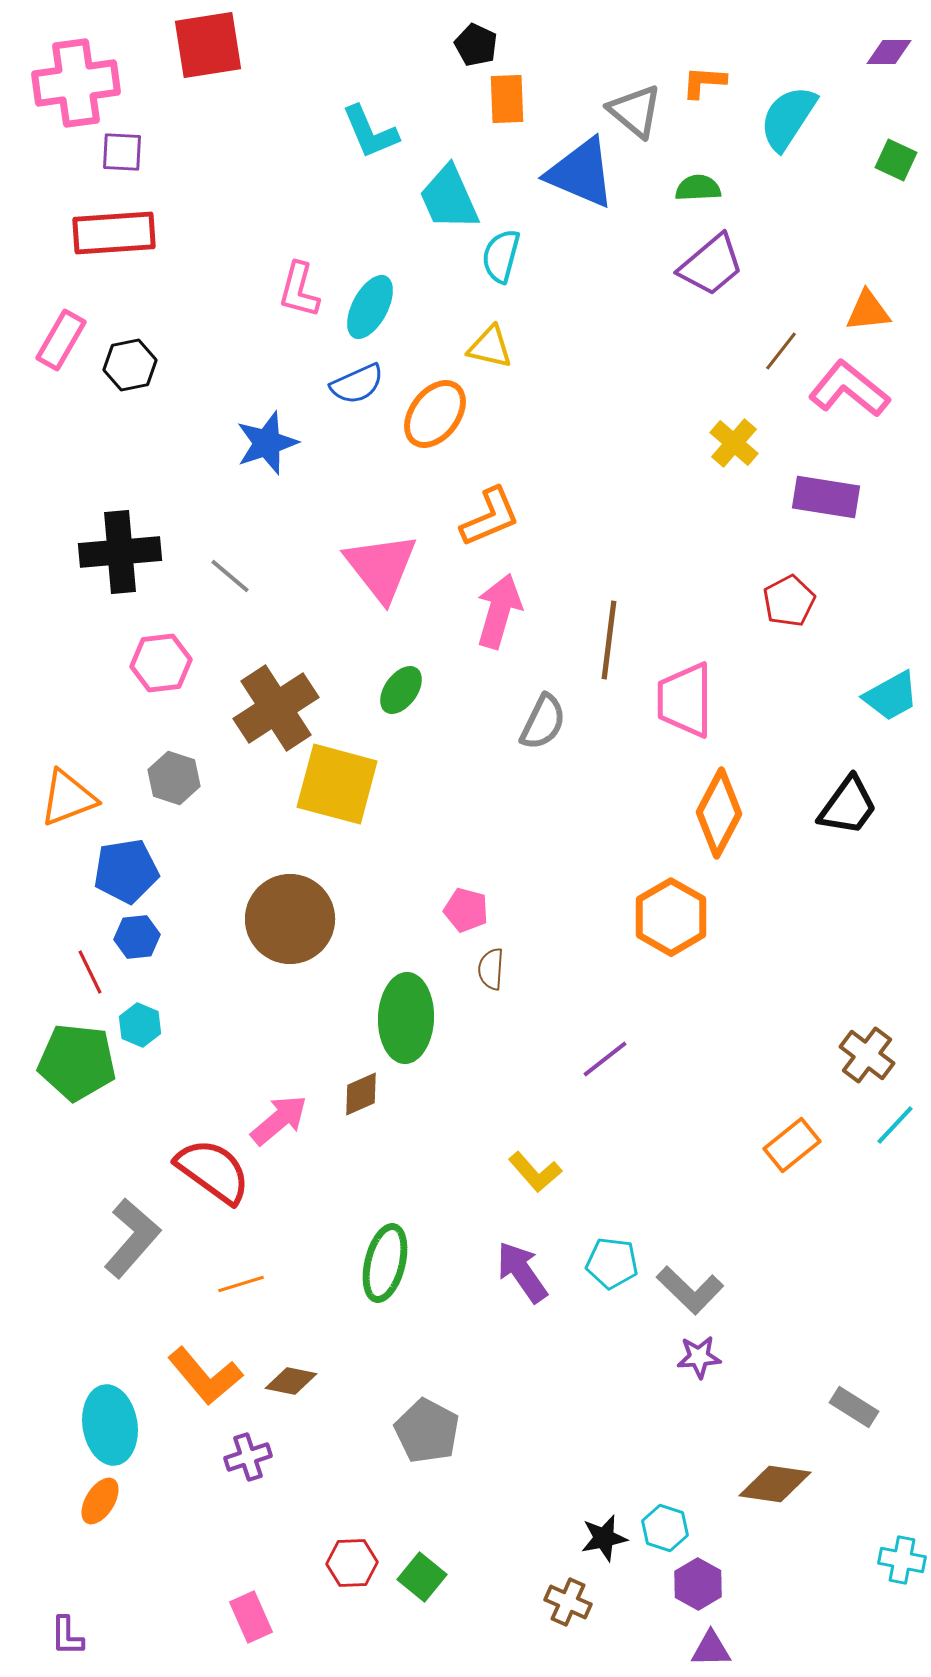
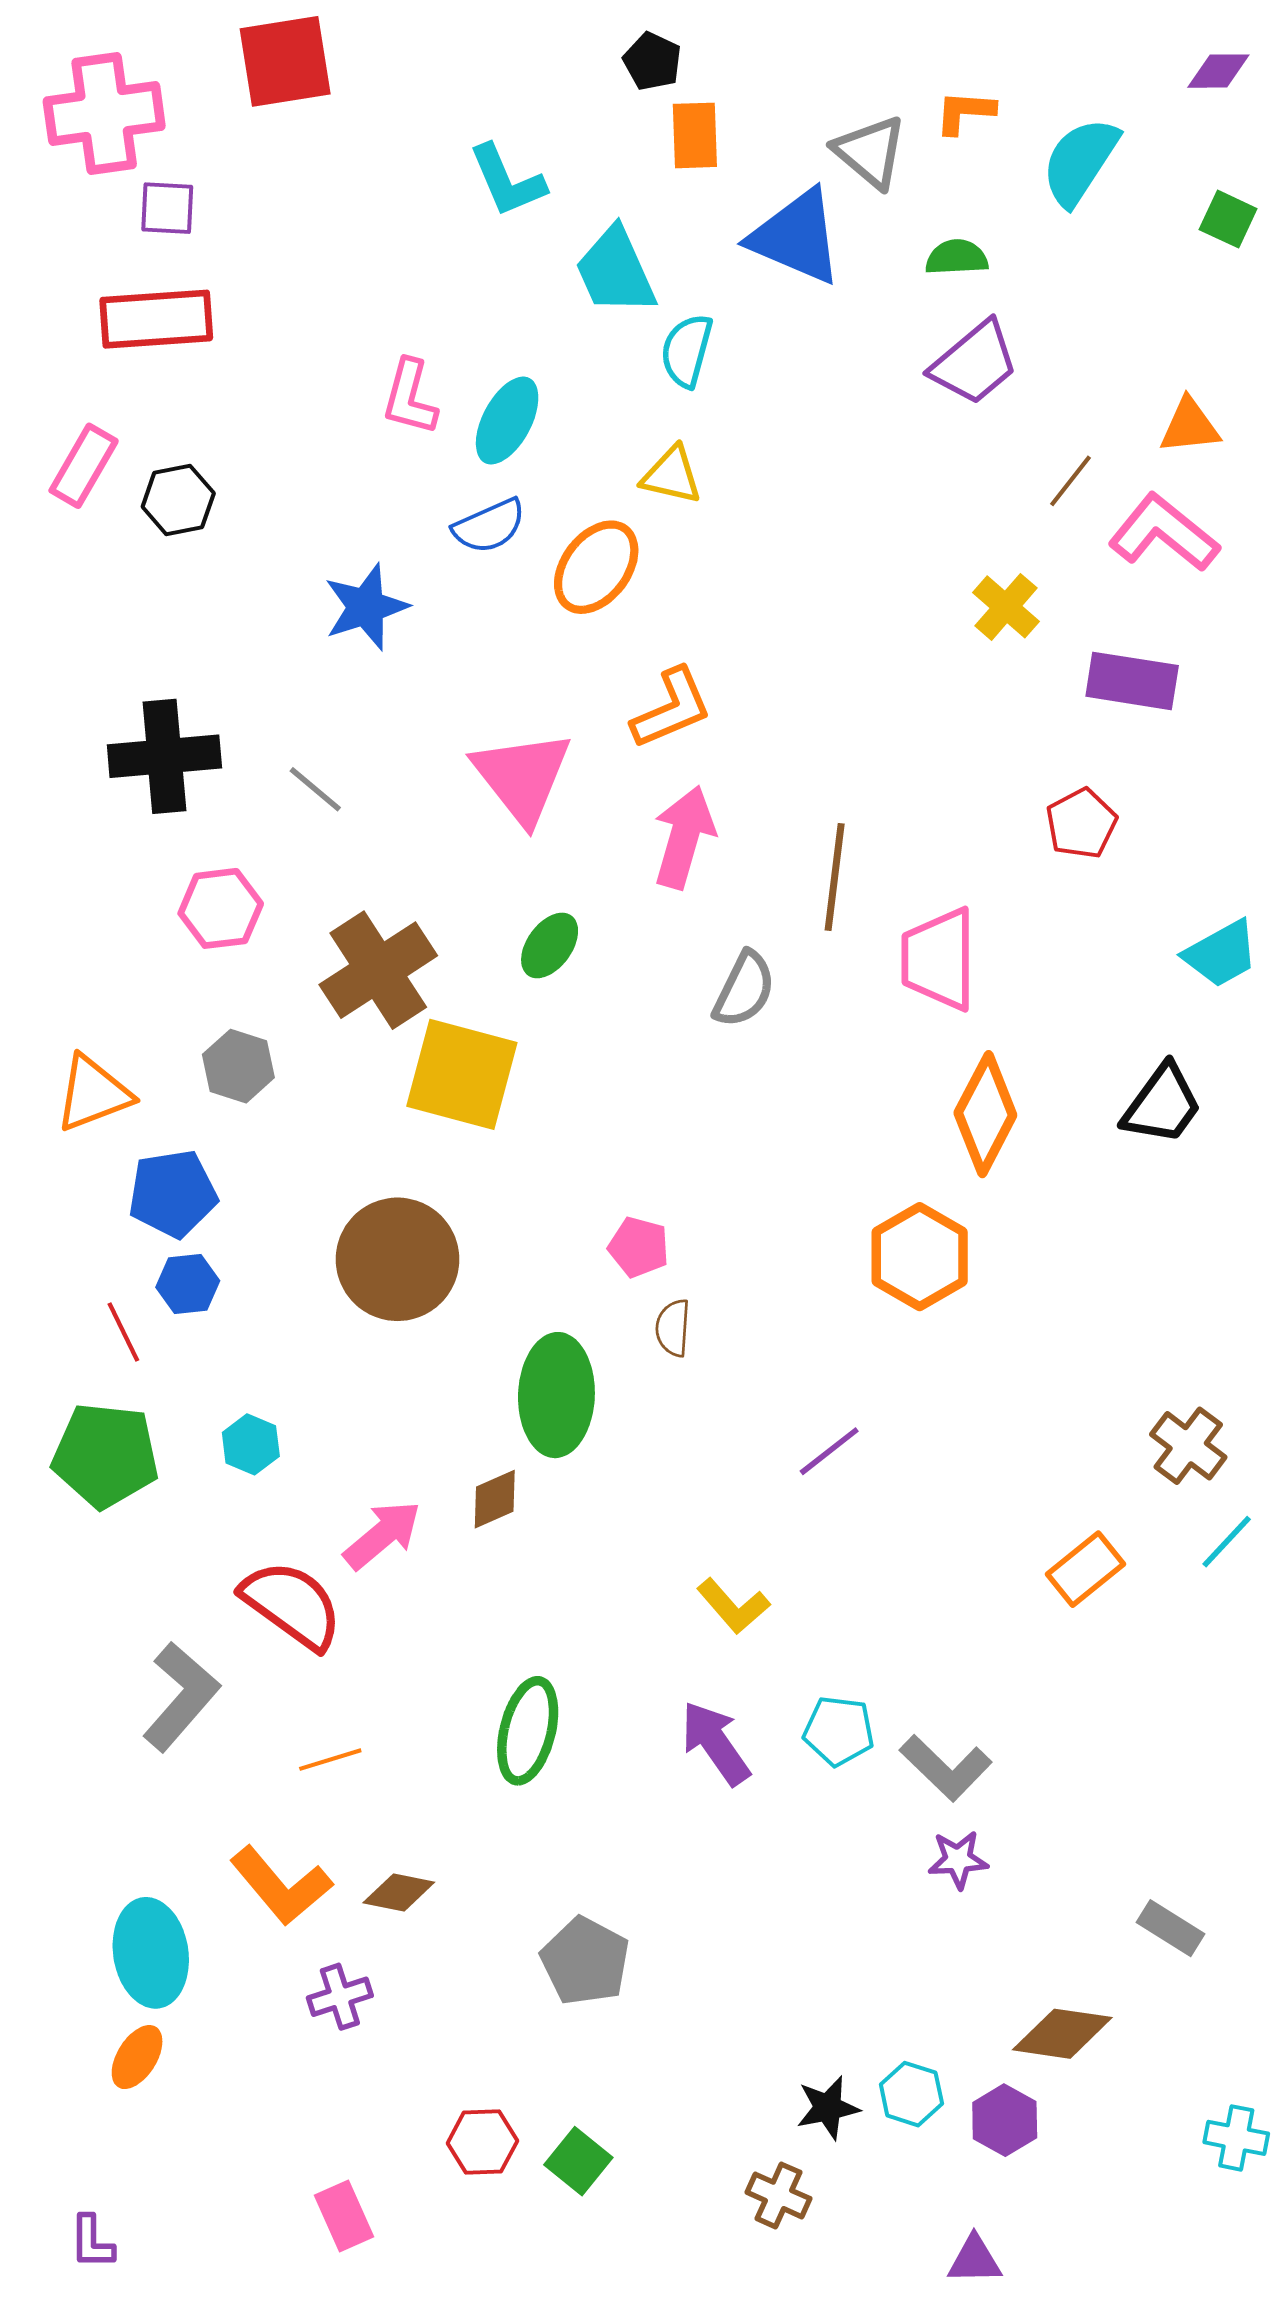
cyan hexagon: (140, 1025) -> (251, 1444), moved
purple hexagon: (698, 1584) -> (1005, 2120), moved

